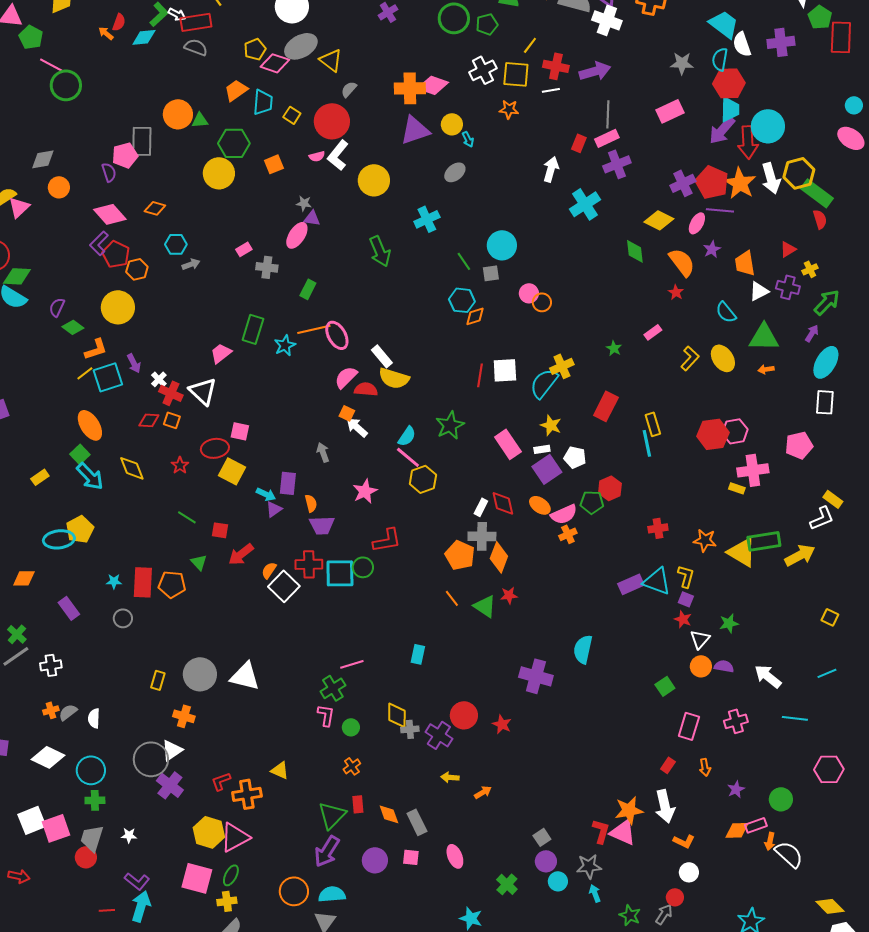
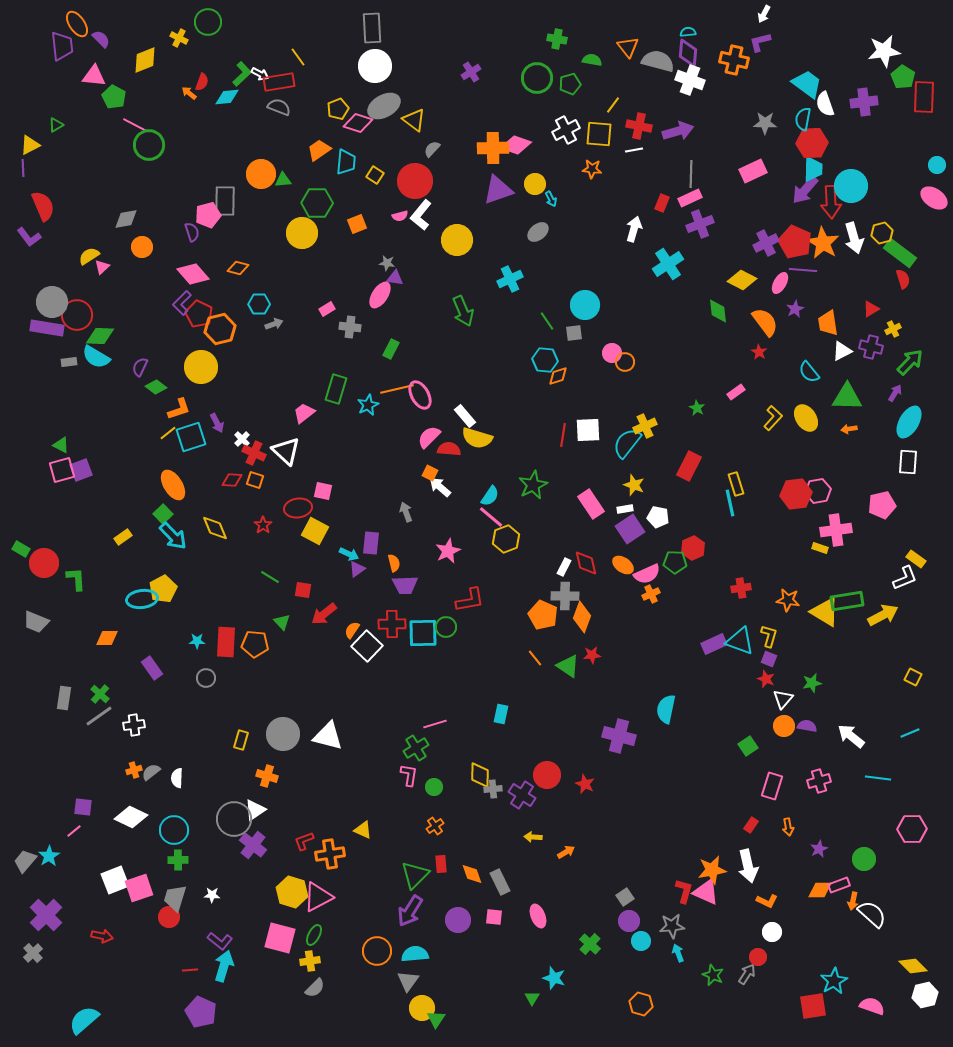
yellow hexagon: (799, 173) -> (882, 233), size x0.7
pink triangle: (19, 207) -> (102, 267), size x0.7
orange hexagon: (137, 269) -> (220, 329), size x1.4

